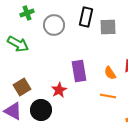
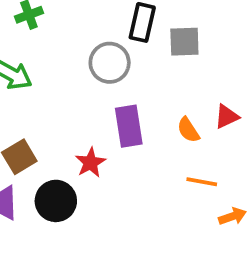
gray circle: (54, 25) -> (110, 63), moved
orange line: (108, 96) -> (202, 182), moved

